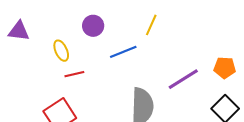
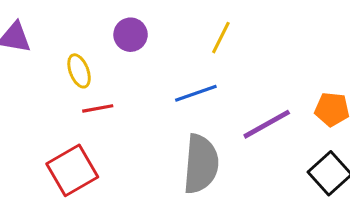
blue line: (123, 52) -> (196, 93), moved

